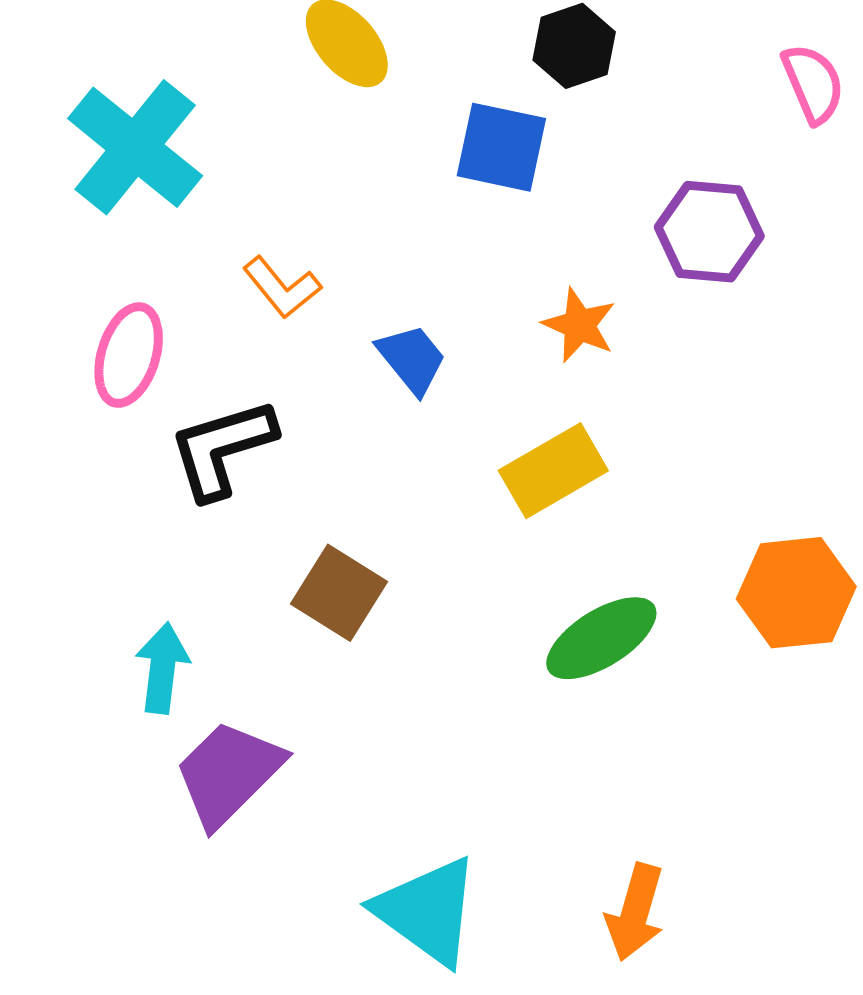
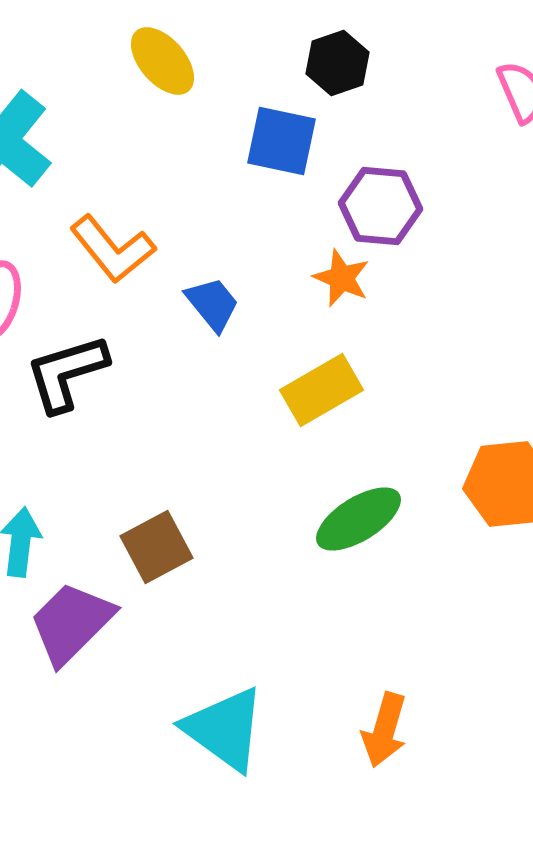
purple hexagon: (709, 232) -> (380, 206), moved
orange L-shape: (282, 287) -> (112, 249), size x1.4
brown square: (339, 593) -> (156, 547), moved, turned 30

